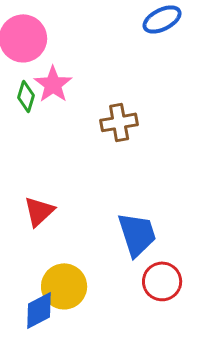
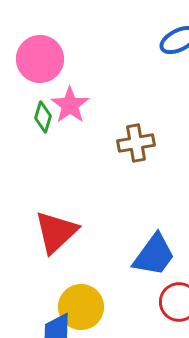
red triangle: (39, 211) -> (56, 232), size x1.4
blue trapezoid: (137, 234) -> (154, 255), turned 54

